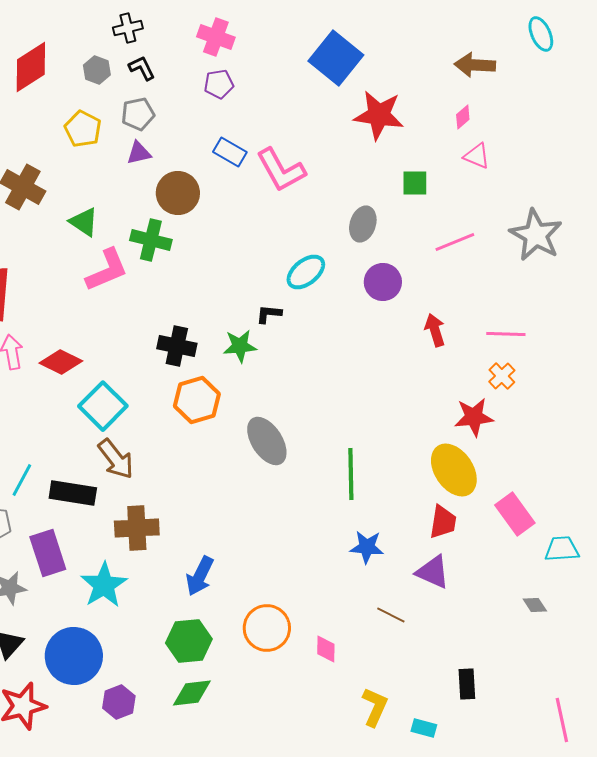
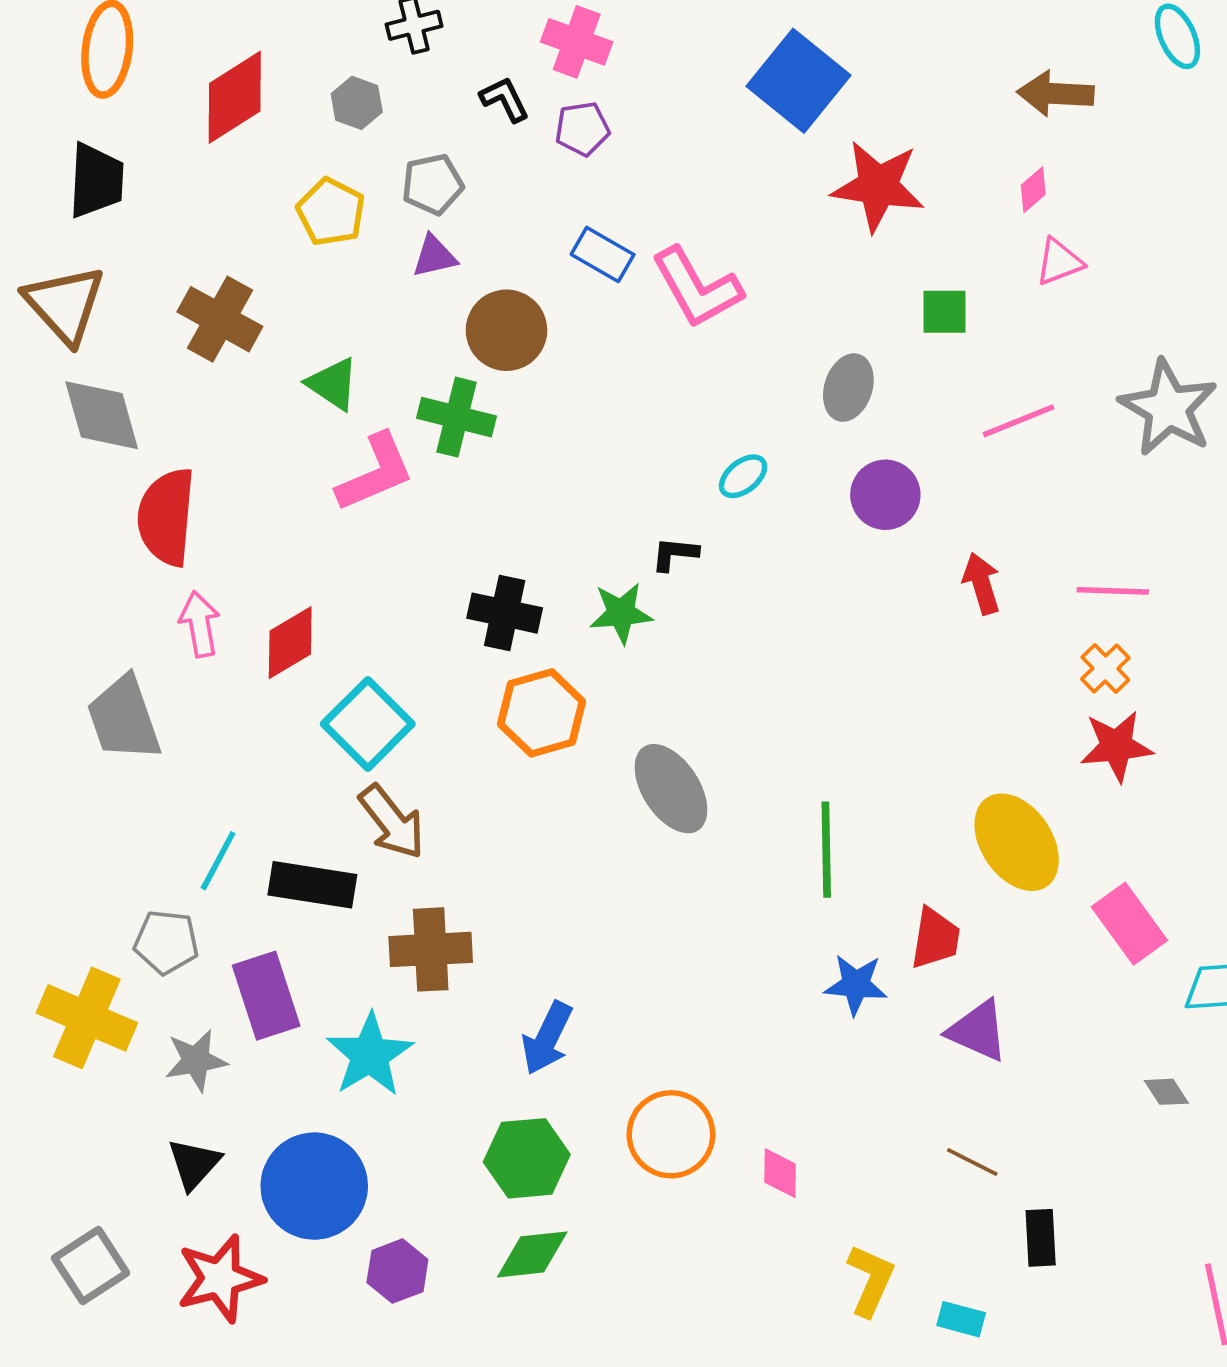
black L-shape: (142, 68) -> (505, 99), moved
pink triangle: (477, 156) -> (1059, 262), turned -44
cyan ellipse: (306, 272) -> (743, 476), size x0.7
red diamond: (61, 362) -> (290, 643), turned -57
red star: (474, 417) -> (1116, 746), moved
red trapezoid: (443, 522) -> (935, 938), moved
brown line: (391, 615) -> (972, 1162), moved

